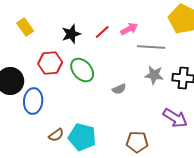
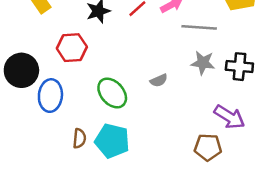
green ellipse: (82, 70) -> (112, 93), moved
brown semicircle: (56, 135) -> (79, 138), turned -49
brown pentagon: (137, 142) -> (208, 147), moved

